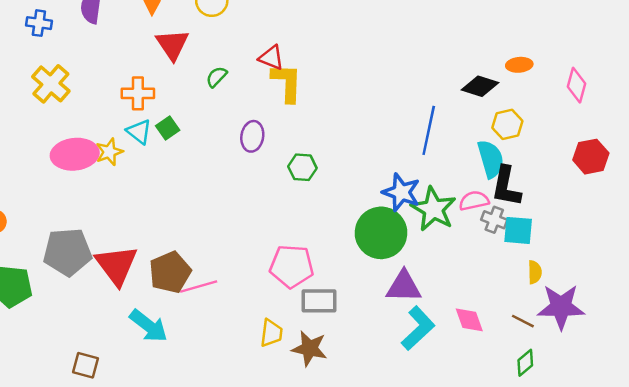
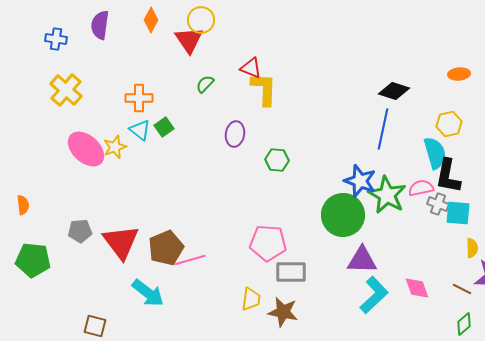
red triangle: (172, 45) -> (189, 40), moved
black diamond: (480, 86) -> (394, 91), moved
pink ellipse: (75, 154) -> (86, 149), turned 48
gray pentagon: (68, 252) -> (80, 231), size x0.6

